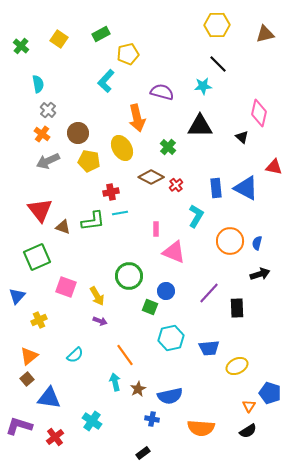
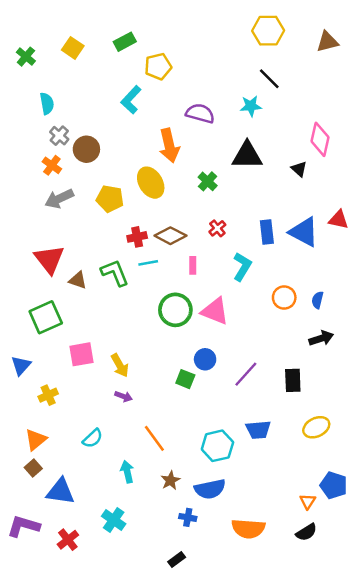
brown circle: (78, 133) -> (86, 149), moved
red triangle: (274, 167) -> (339, 220), moved
brown diamond: (151, 177) -> (170, 236), moved
green L-shape: (93, 221) -> (115, 273), turned -105
pink rectangle: (156, 229) -> (193, 265), moved
orange circle: (230, 241) -> (284, 298), size x0.7
green circle: (129, 276) -> (175, 310), moved
pink square: (66, 287) -> (81, 354), turned -30
purple line: (209, 293) -> (246, 374), moved
cyan hexagon: (171, 338) -> (217, 446), moved
yellow ellipse: (237, 366) -> (316, 427), moved
cyan arrow: (115, 382) -> (127, 472), moved

